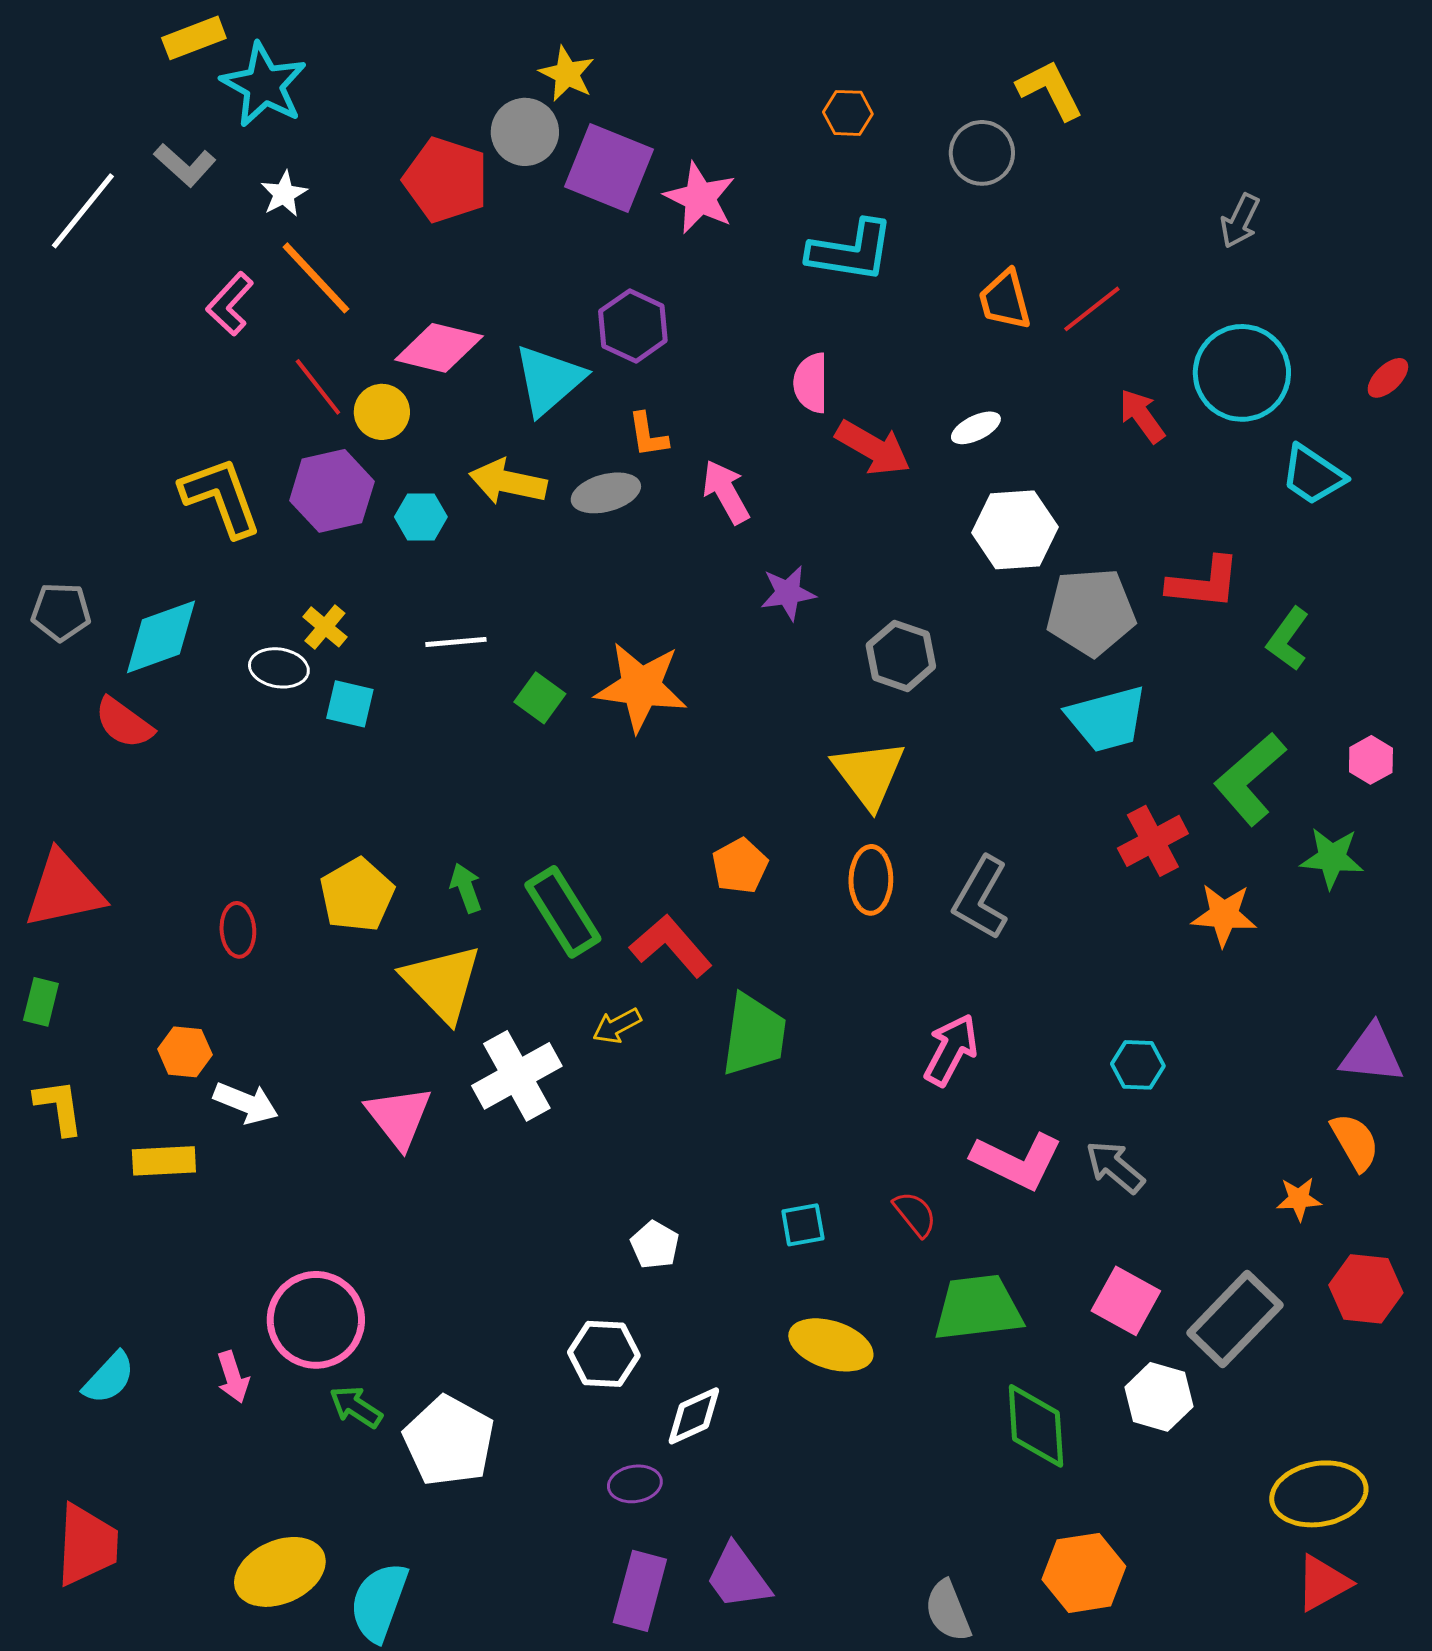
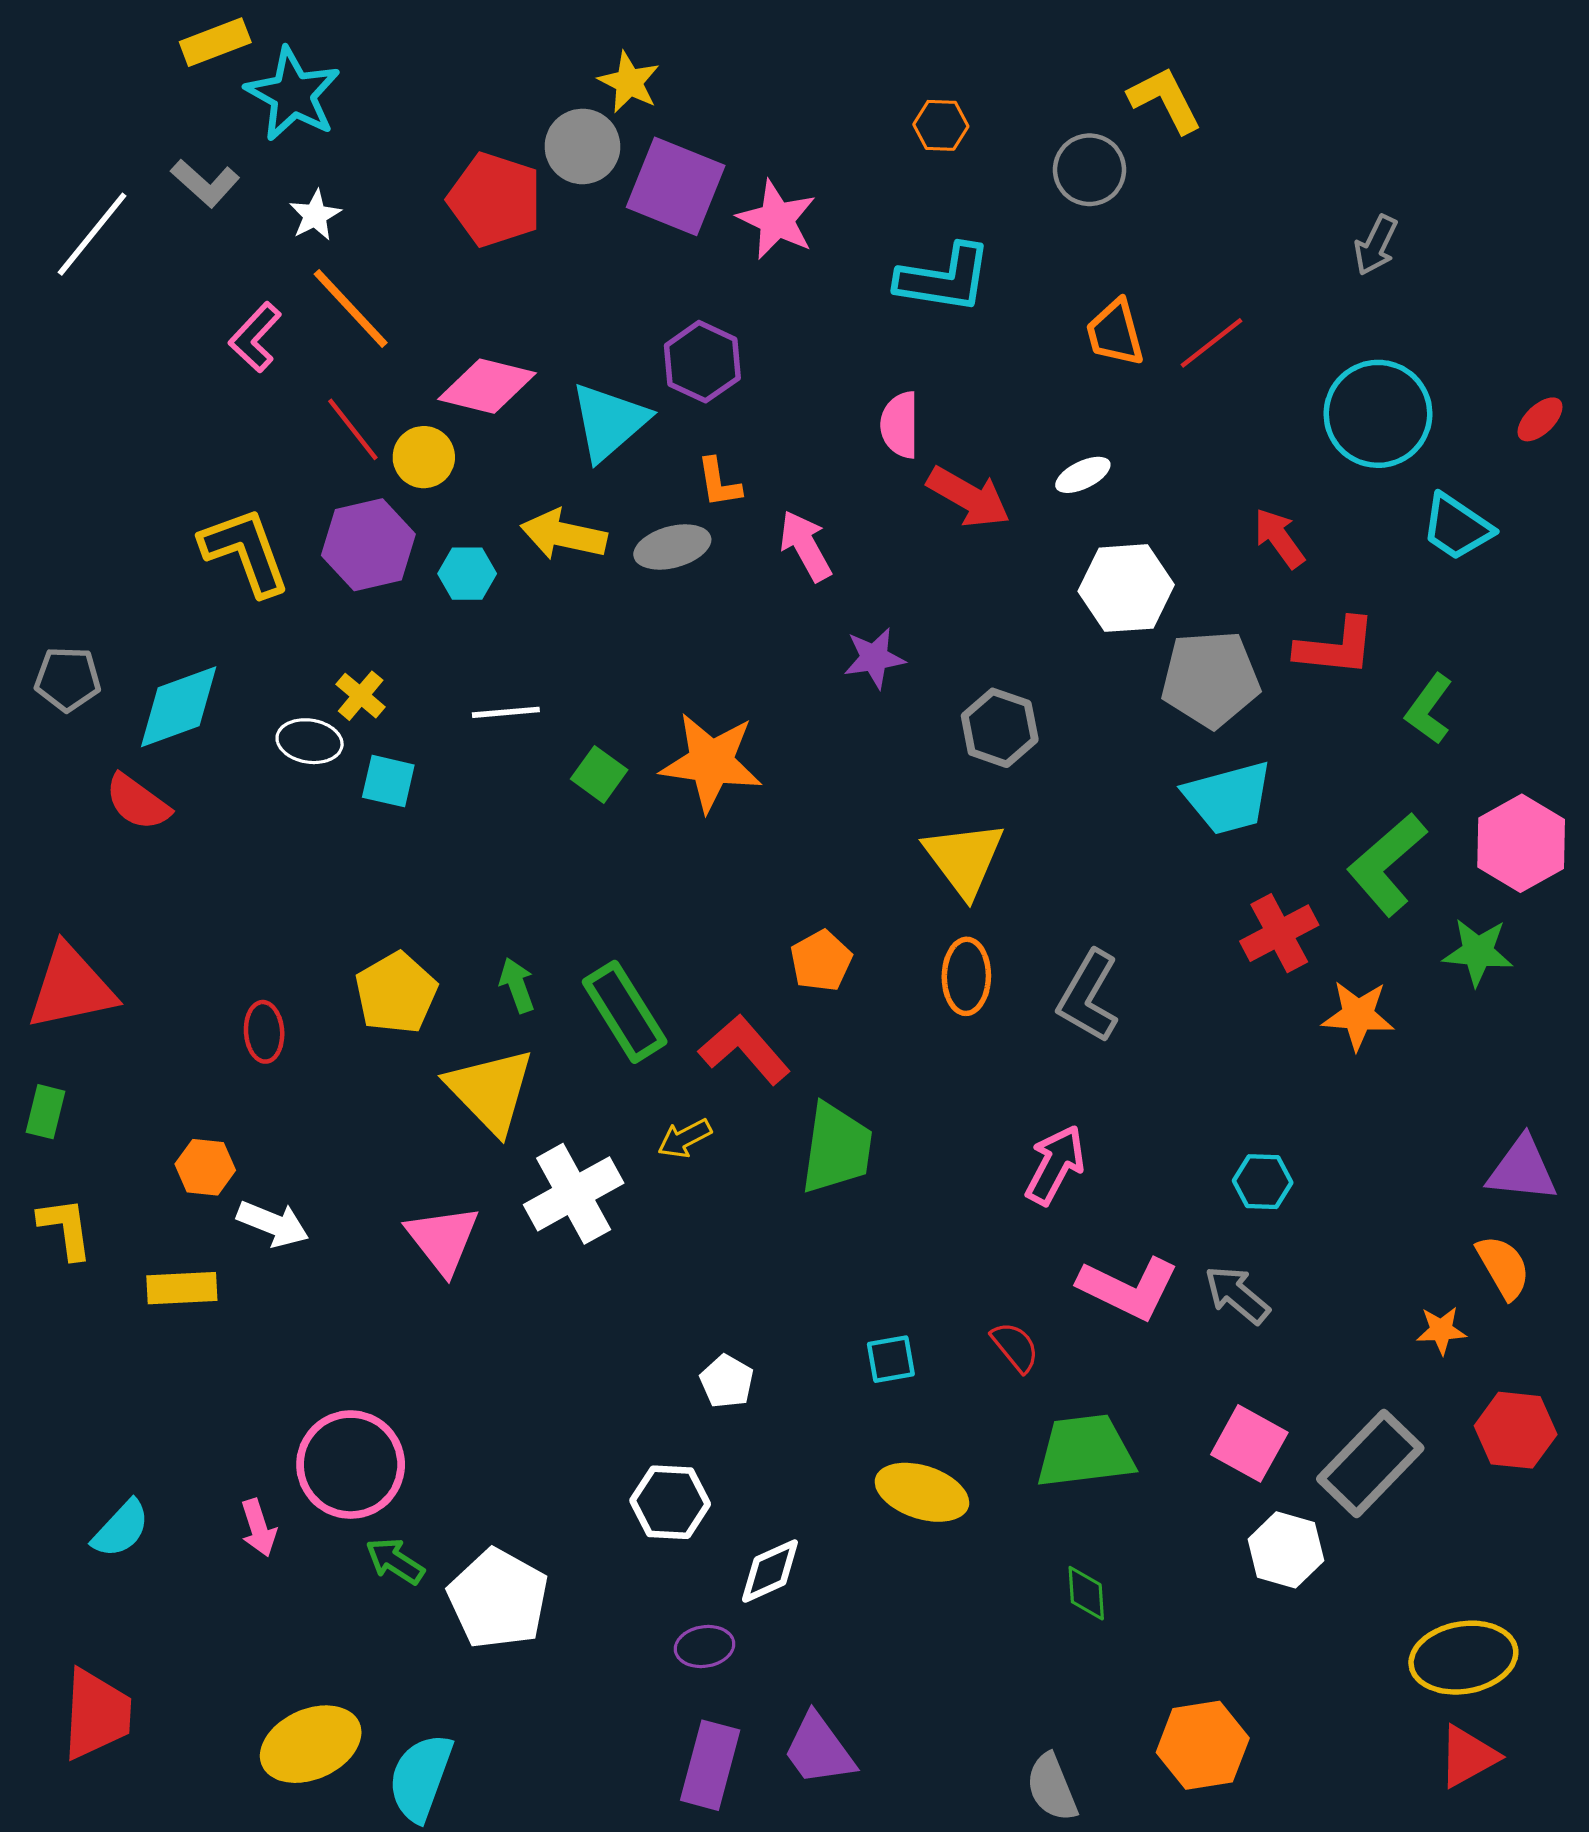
red arrow: (1142, 416) -> (1279, 538), moved
pink hexagon: (1371, 760) -> (1521, 843), size x1.8
green diamond: (1036, 1426) -> (1086, 1593), moved, size x0.6

